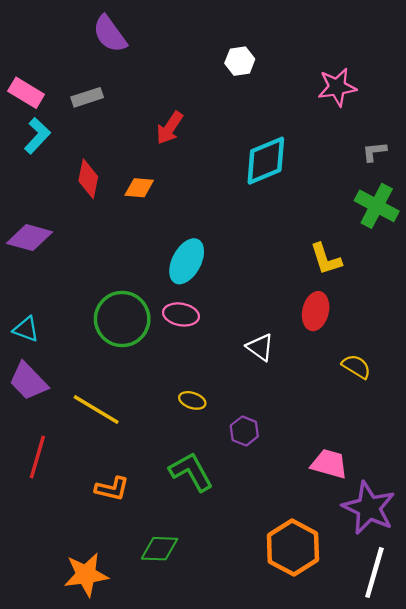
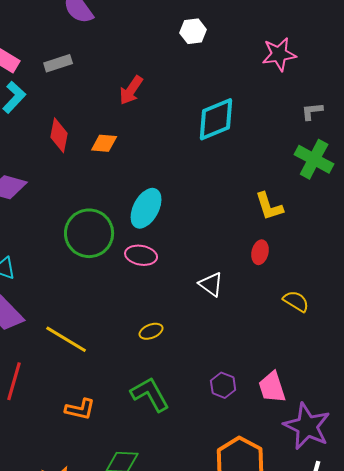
red ellipse: (316, 311) -> (260, 252), size x0.7
green circle: (122, 319) -> (89, 233), moved
yellow ellipse: (192, 400) -> (151, 331), turned -40
purple hexagon: (244, 431) -> (223, 385), moved
pink trapezoid: (329, 464) -> (272, 387), turned -124

